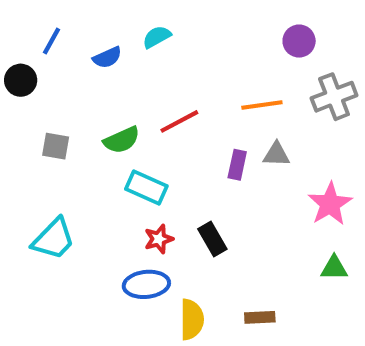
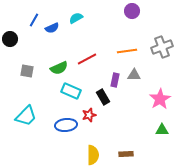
blue line: (52, 41) -> (34, 20), moved
purple circle: (299, 41) -> (132, 11), moved
red star: (159, 239) -> (89, 115), moved
black rectangle: (212, 239) -> (103, 97), moved
blue ellipse: (146, 284) -> (66, 125), moved

